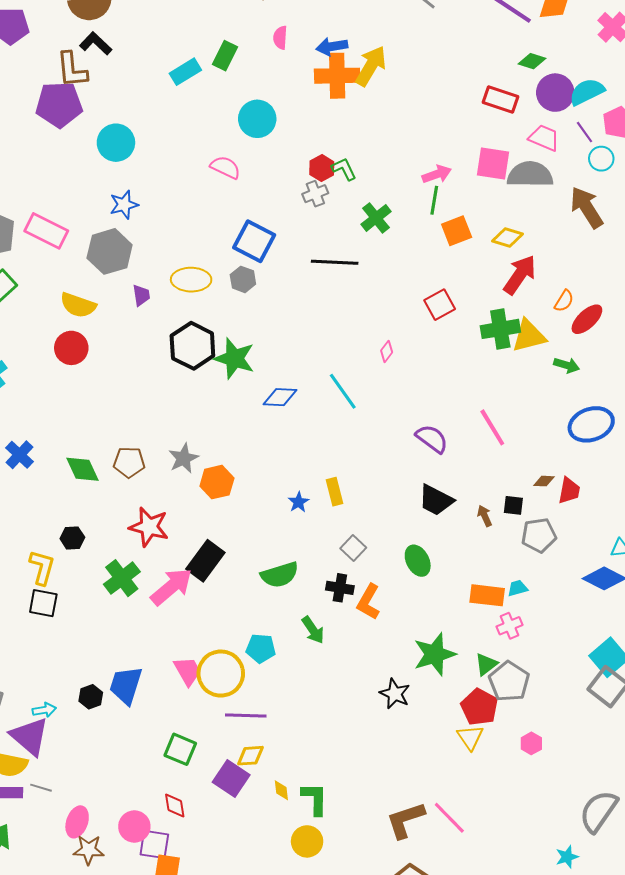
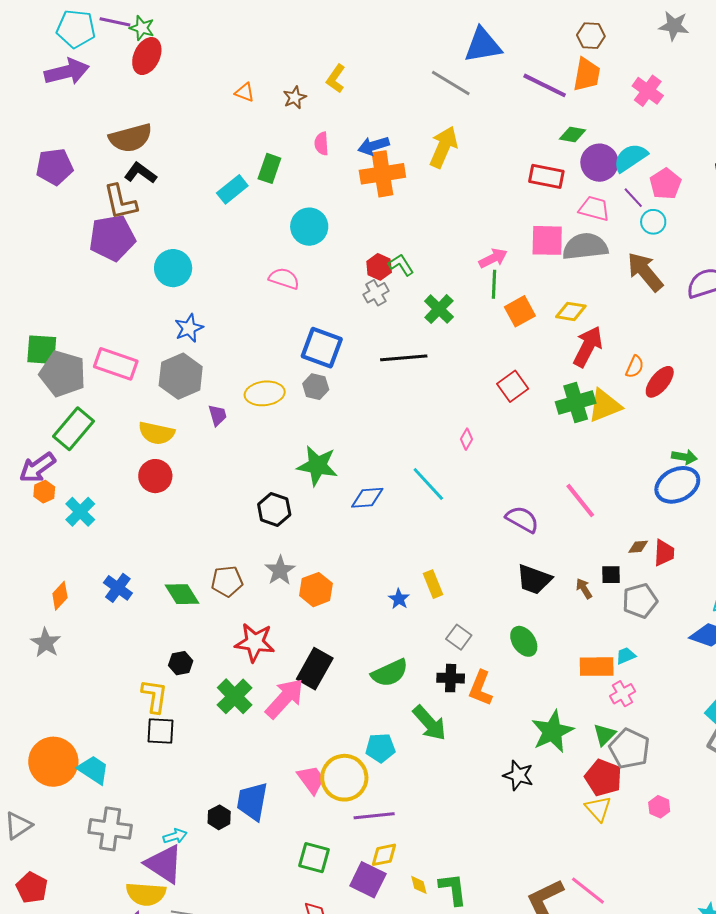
yellow arrow: (371, 66) -> (443, 147), moved
black hexagon: (192, 346) -> (274, 509), moved, size x0.7
green arrow: (567, 365) -> (684, 457), moved
green arrow: (313, 630) -> (429, 723), size x1.4

